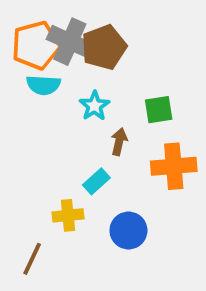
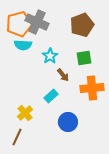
brown pentagon: (104, 47) -> (82, 25), moved
brown arrow: (119, 142) -> (63, 75), turned 128
yellow cross: (68, 215) -> (25, 113), moved, turned -35

